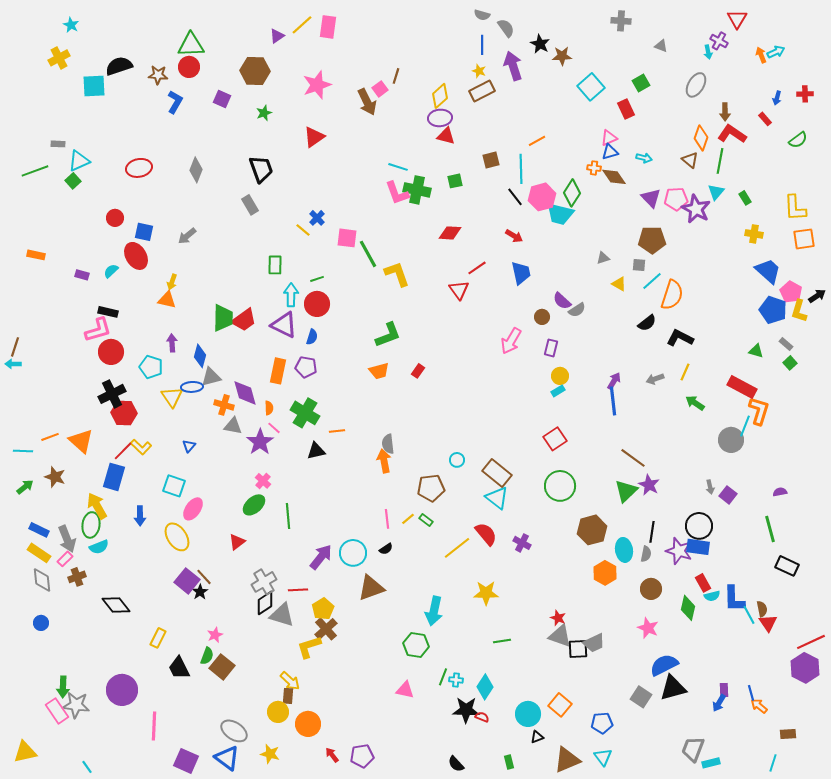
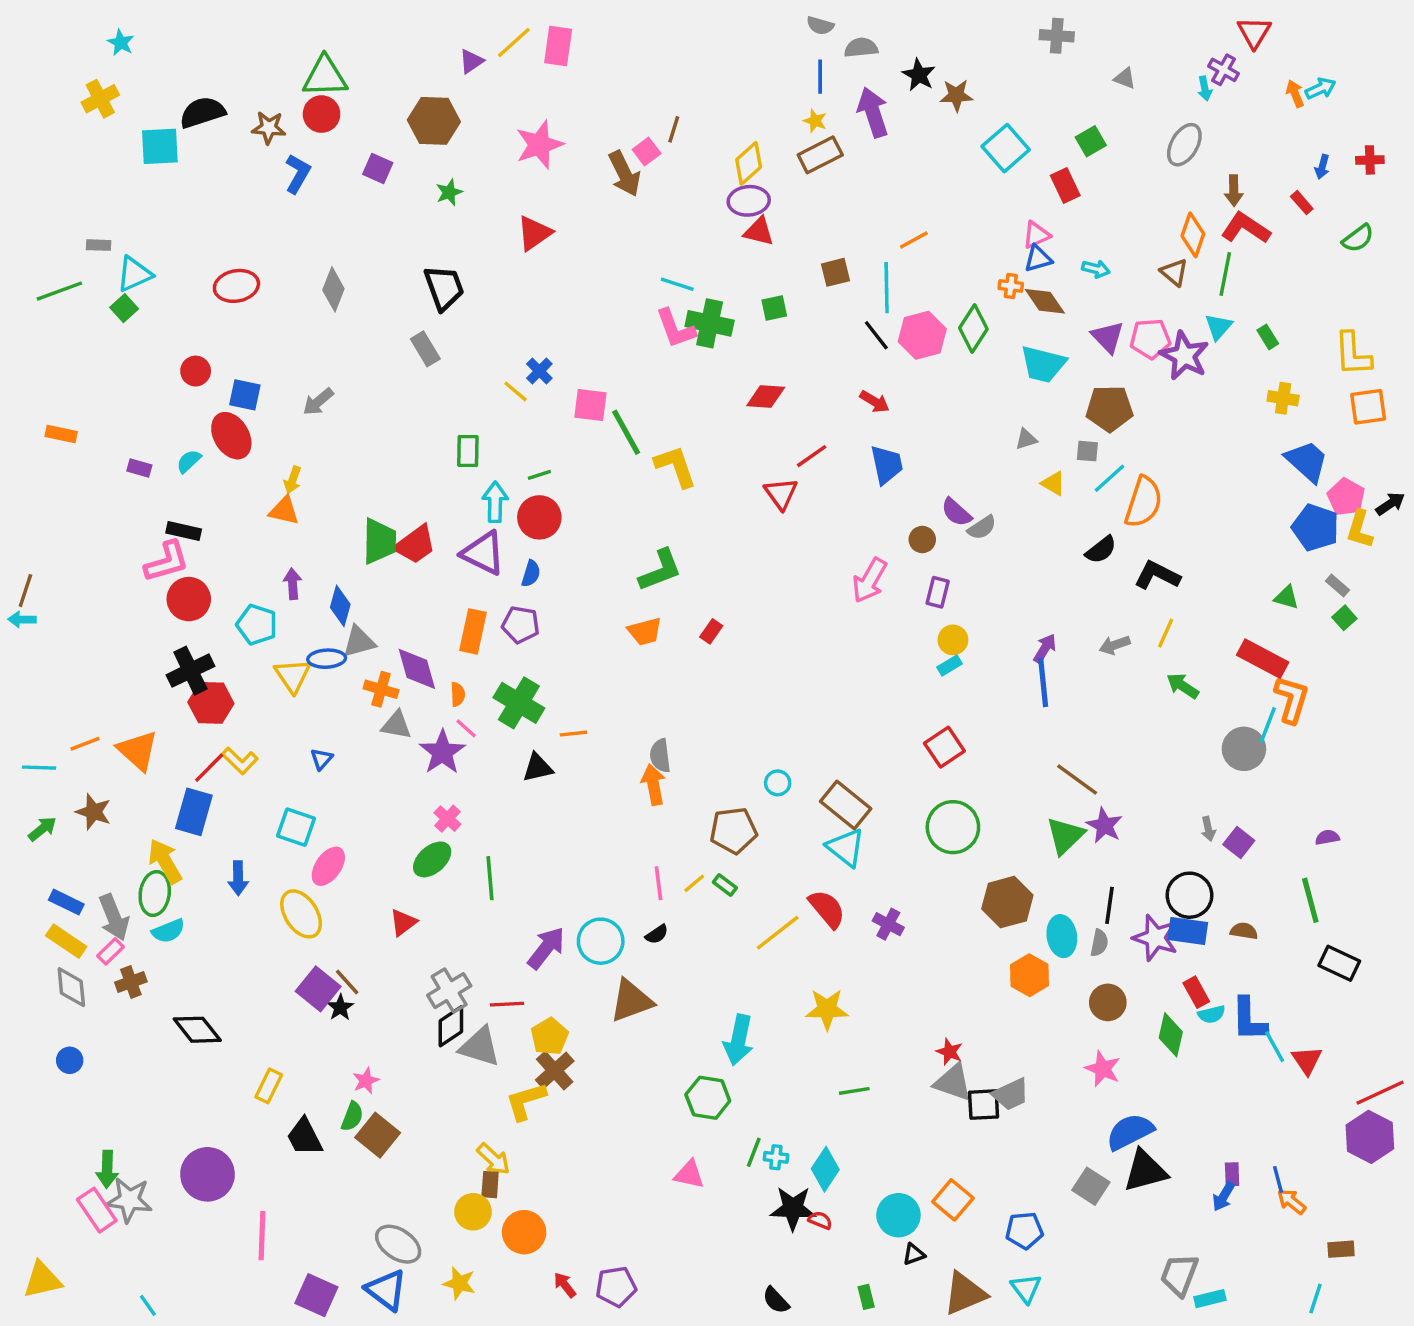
gray semicircle: (506, 28) -> (861, 48), turned -60
cyan trapezoid: (560, 214) -> (1043, 364), moved
brown semicircle: (762, 609) -> (1244, 931), moved, turned -70

